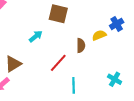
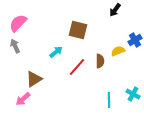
red line: (58, 63) -> (77, 67), moved
cyan line: (74, 85) -> (109, 100), moved

